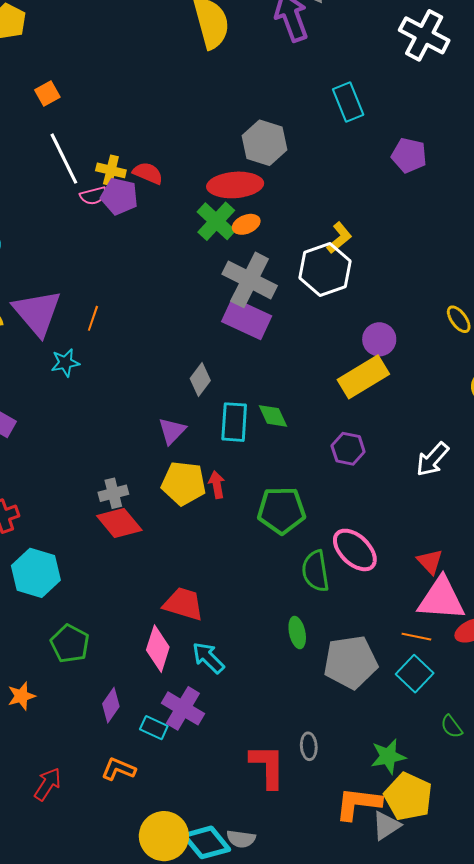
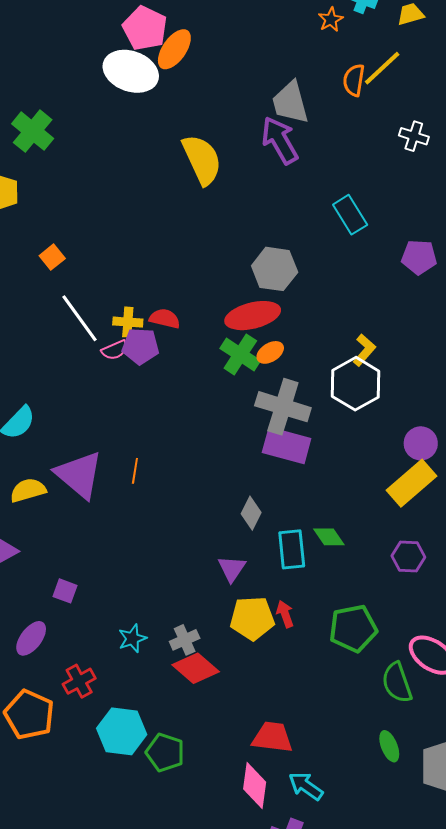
white cross: (424, 35) -> (414, 136), size x0.6
cyan star: (65, 363) -> (132, 638), moved
green pentagon: (70, 644) -> (165, 753), moved

